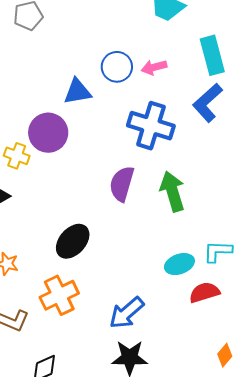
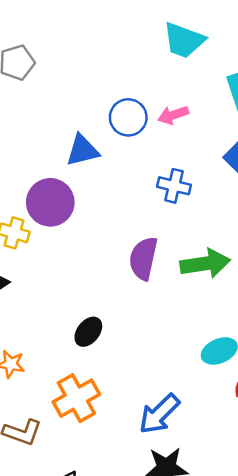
blue cross: (151, 126) -> (174, 186), size x0.6
green arrow: (172, 191) -> (205, 264), turned 102
black ellipse: (73, 241) -> (88, 332), size x0.7

